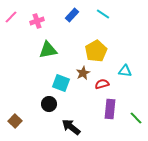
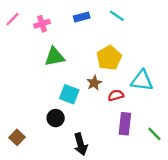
blue rectangle: (72, 15) -> (82, 17), turned 32
cyan triangle: (125, 71) -> (142, 81), size x1.5
black arrow: (71, 127) -> (81, 144), turned -144

